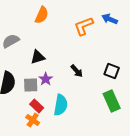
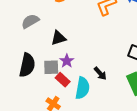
black arrow: (77, 71) -> (100, 73), moved
red rectangle: (37, 106) -> (63, 80), moved

